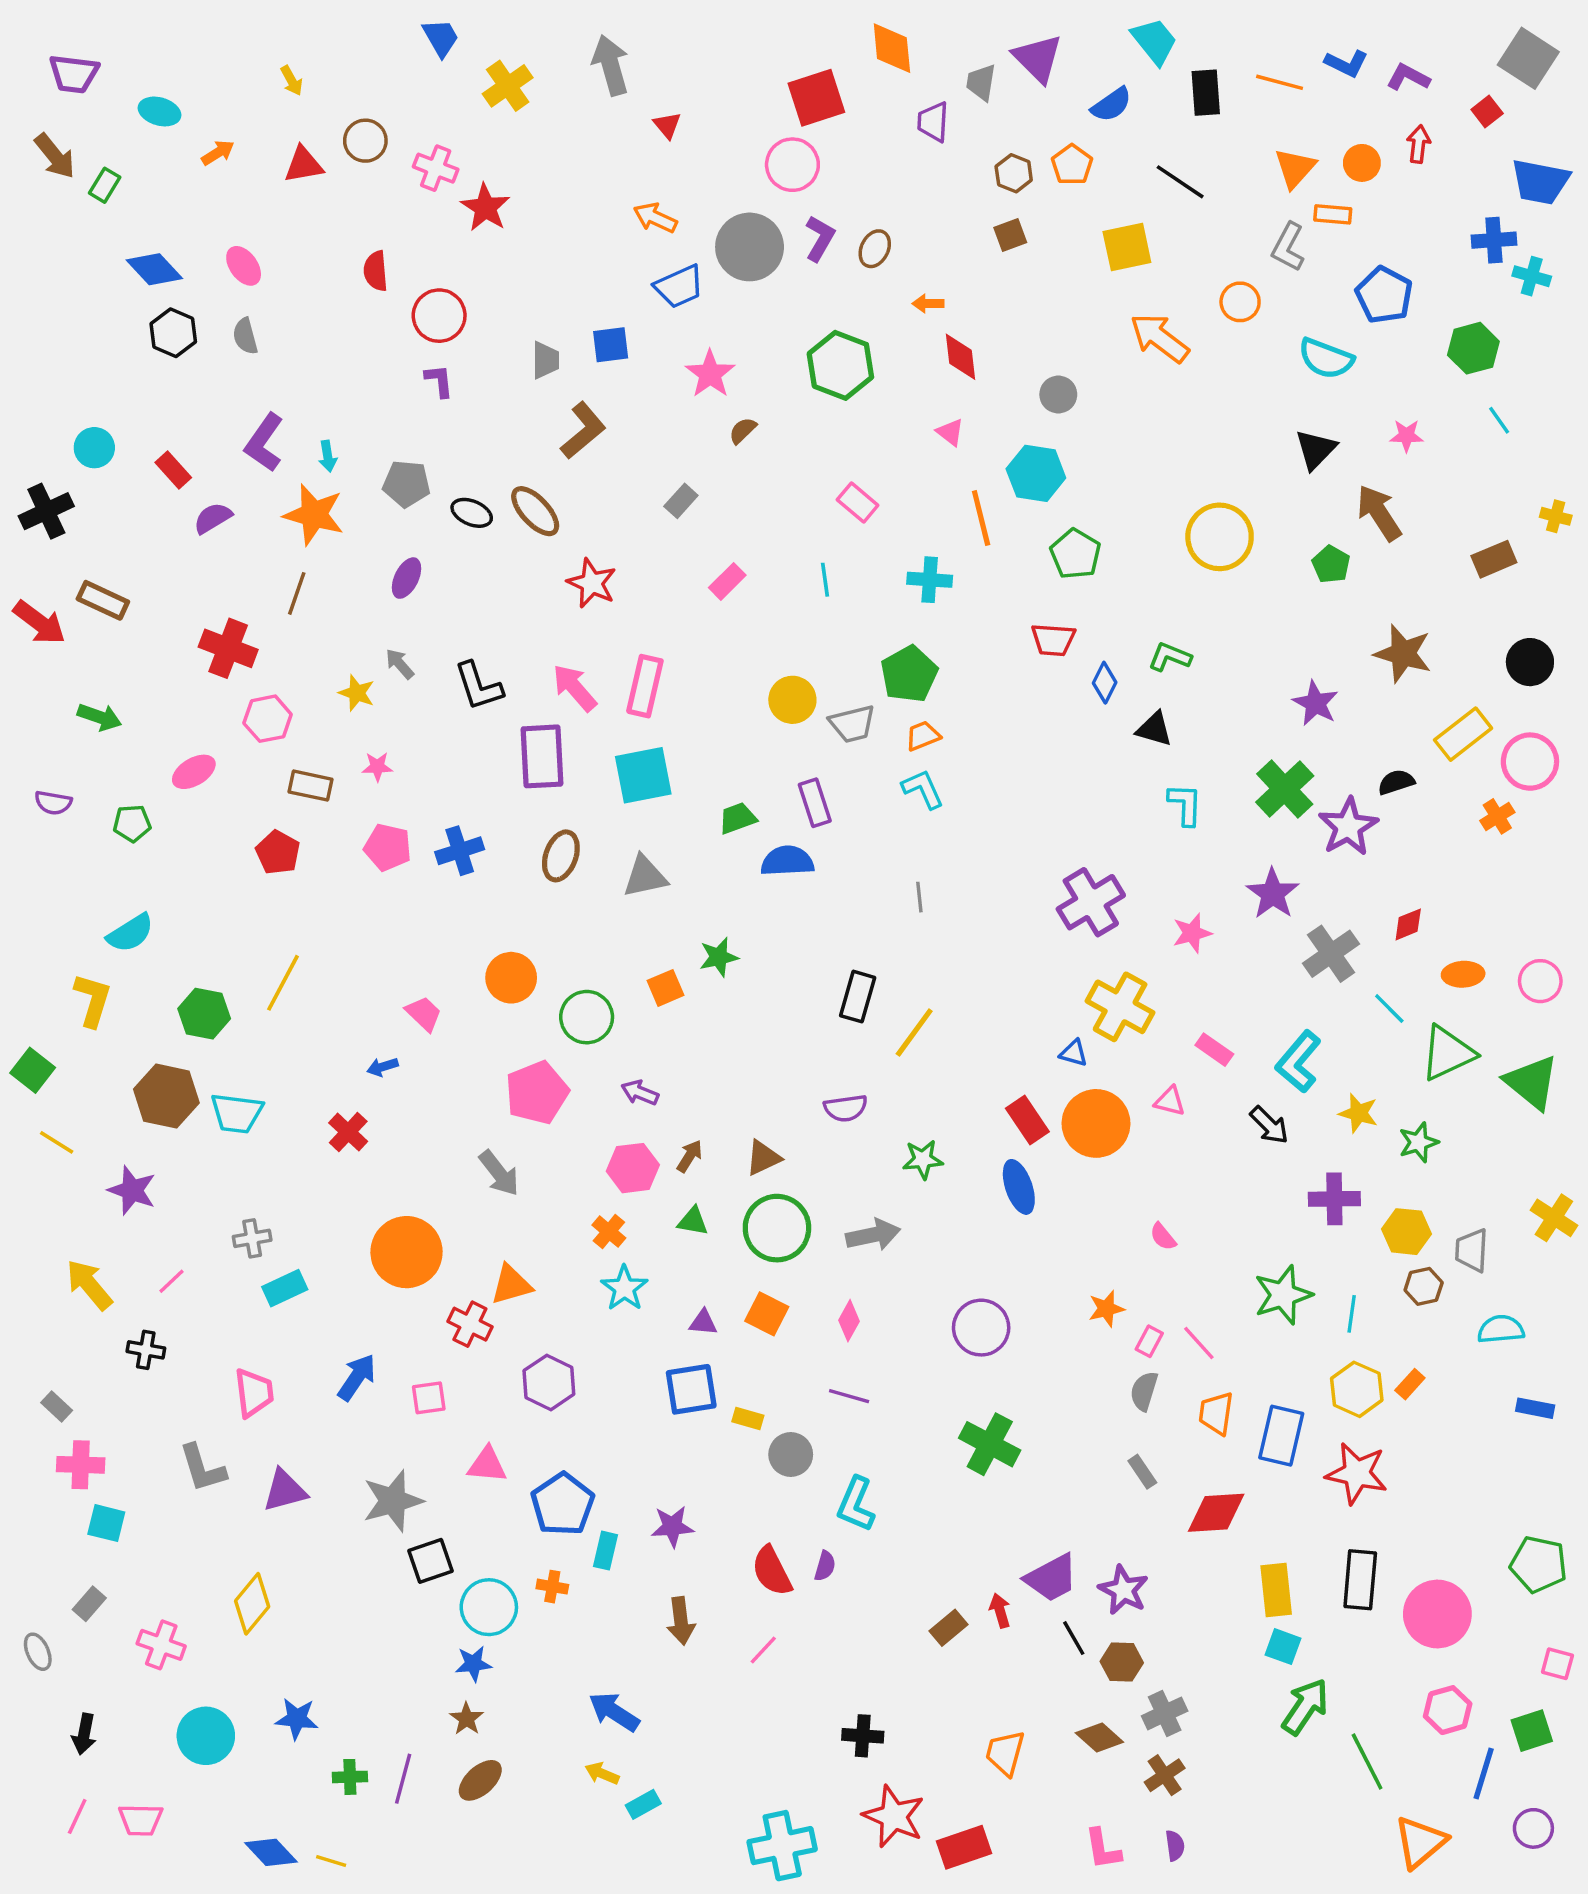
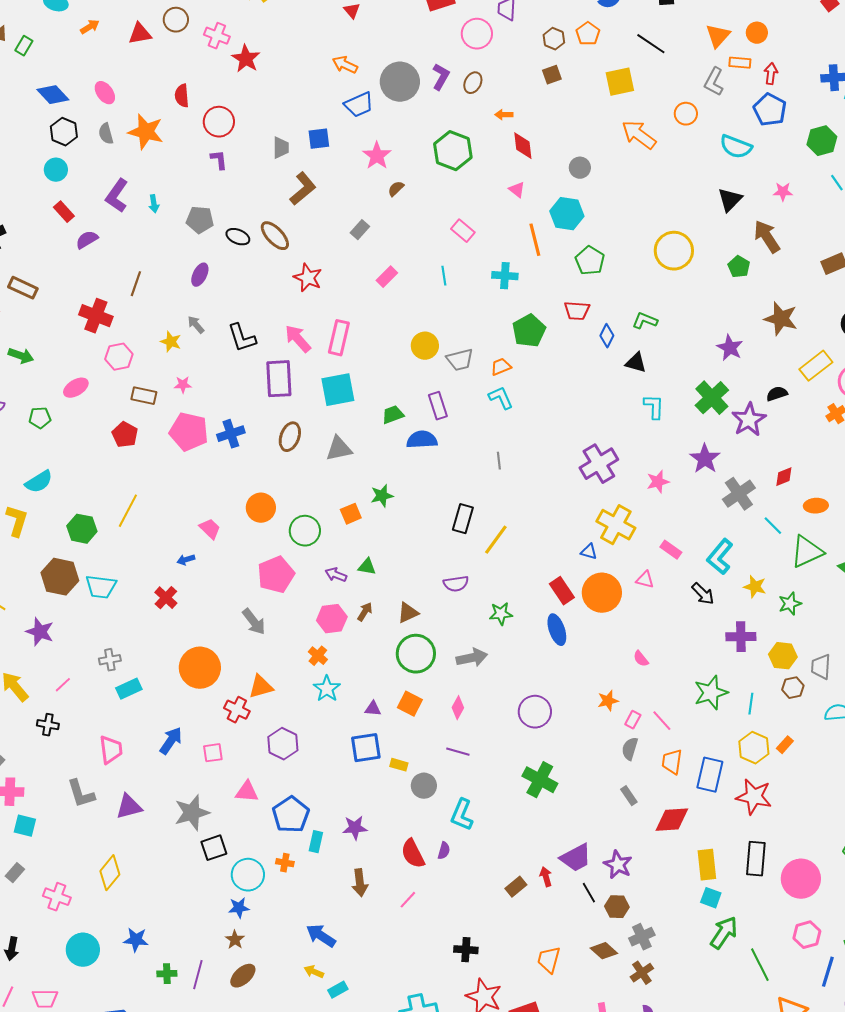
red arrow: (1418, 144) -> (771, 74), moved
pink circle: (792, 165) -> (477, 34), moved
cyan circle: (94, 448) -> (56, 170), moved
orange star: (314, 515) -> (146, 132), moved
green pentagon: (909, 674) -> (529, 331), moved
pink pentagon: (388, 847) -> (189, 432), size x1.4
green triangle: (693, 1221) -> (367, 567), moved

